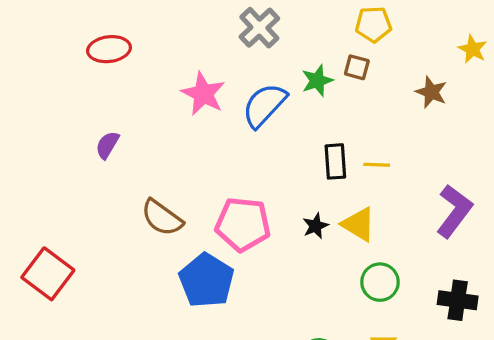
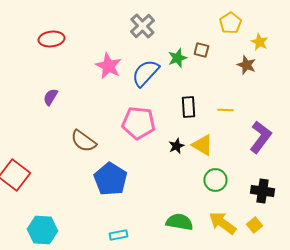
yellow pentagon: (373, 24) -> (230, 23), moved, turned -30
yellow star: (472, 49) -> (259, 42), moved
yellow line: (377, 165) -> (225, 110), moved
pink pentagon: (243, 224) -> (138, 123), moved

